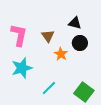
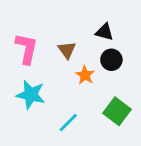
cyan star: (22, 68) -> (31, 95), turned 30
green square: (84, 92) -> (117, 111), moved

